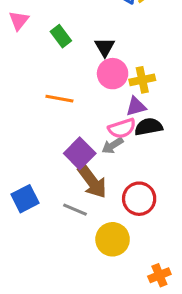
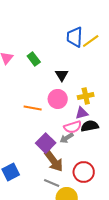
green rectangle: (61, 36) -> (34, 59), moved
pink circle: (113, 74) -> (58, 99), moved
gray line: (75, 210) -> (52, 183), moved

